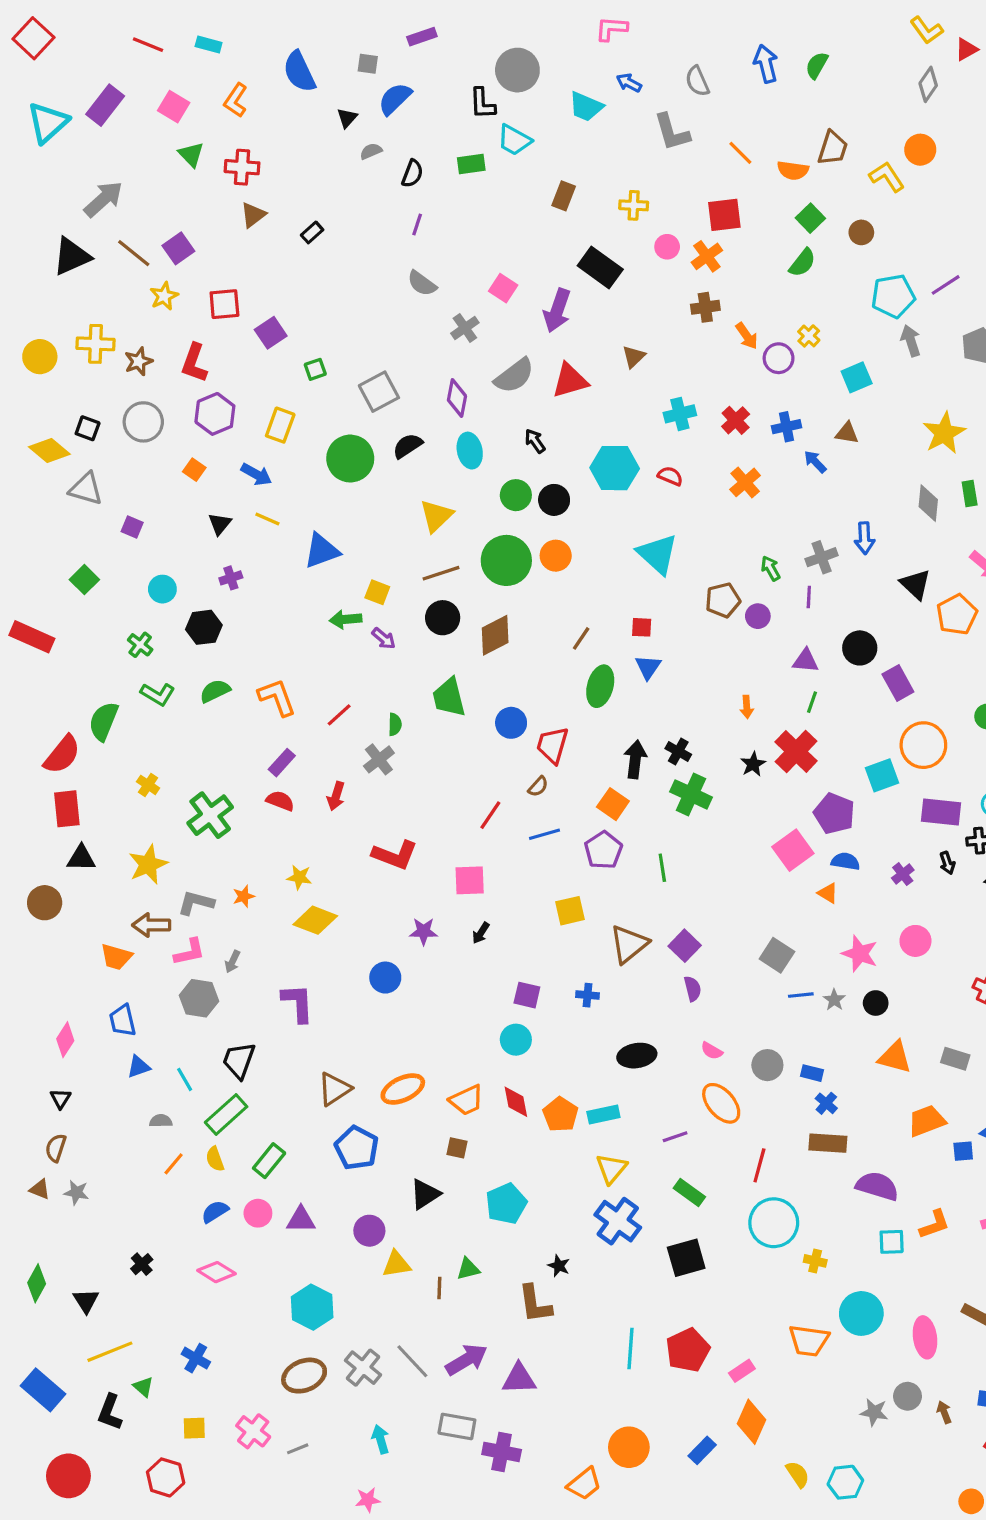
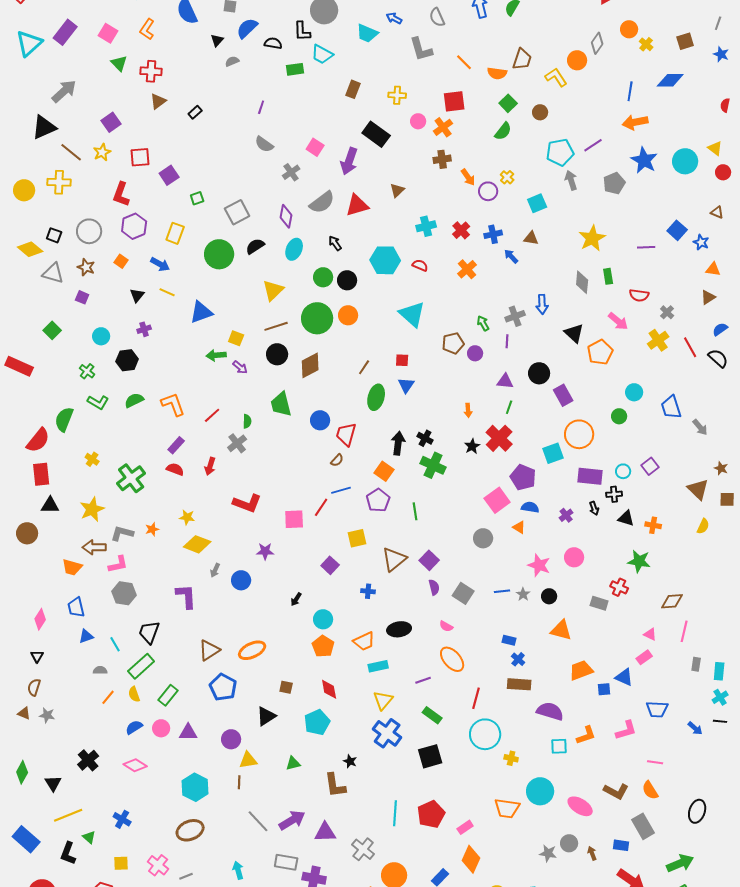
gray diamond: (928, 84) -> (597, 43), moved
black semicircle: (412, 174) -> (273, 43), moved, turned -102
brown line: (134, 253) -> (71, 152), moved
brown star: (139, 361) -> (86, 267), moved, turned -30
cyan ellipse: (470, 451) -> (294, 249), turned 35
red line: (490, 815) -> (321, 507), moved
black arrow: (481, 933) -> (296, 599), moved
gray square: (777, 955) -> (463, 593), moved
gray arrow: (232, 962) -> (215, 570), moved
purple square: (527, 995) -> (330, 565), moved, turned 30
gray rectangle: (955, 1059) -> (599, 603), moved
gray circle: (767, 1065) -> (483, 538), moved
orange trapezoid: (466, 1100) -> (364, 641), moved
red diamond: (516, 1102) -> (329, 689), moved
orange pentagon: (560, 1114) -> (323, 646), moved
black cross: (142, 1264) -> (88, 760), size x1.5
brown line: (439, 1288) -> (239, 782), moved
pink ellipse: (925, 1337) -> (580, 806), turned -50
gray cross: (363, 1368) -> (363, 849), moved

